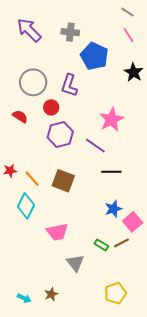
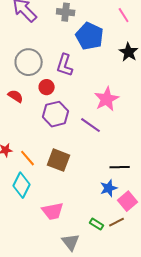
black line: (111, 172) -> (120, 167), moved

